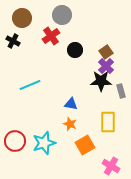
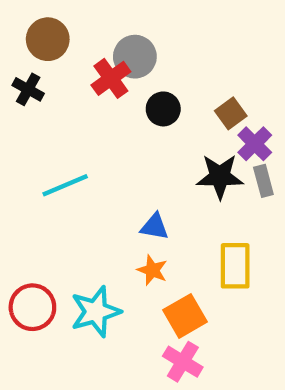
gray circle: (62, 15) -> (135, 57), moved
purple cross: (106, 66) -> (255, 144), moved
gray rectangle: (121, 91) -> (263, 181), moved
pink cross: (111, 166) -> (183, 362), moved

